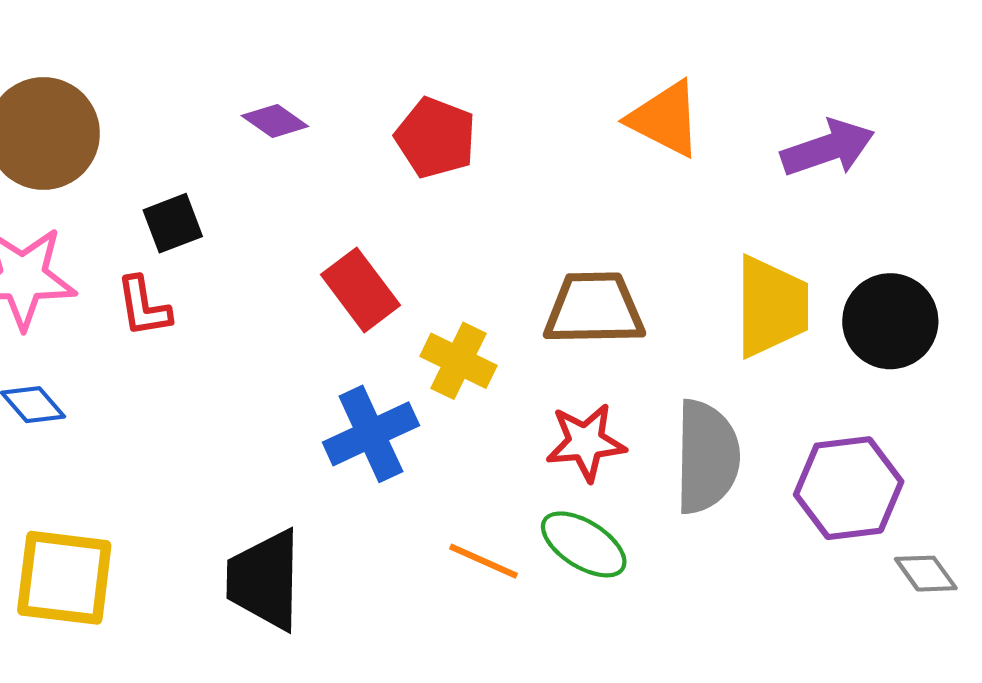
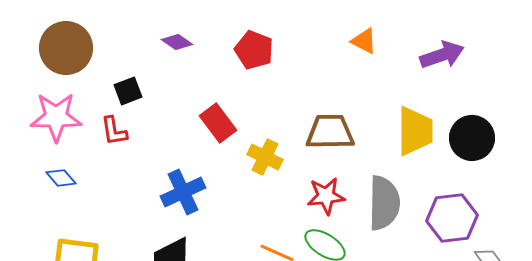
orange triangle: (665, 119) -> (364, 41), size x0.7
blue cross: (371, 434) -> (183, 192), moved

